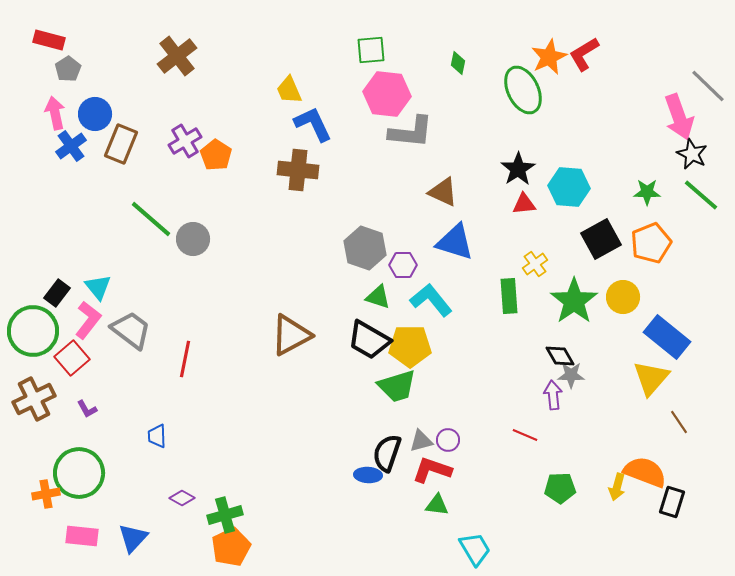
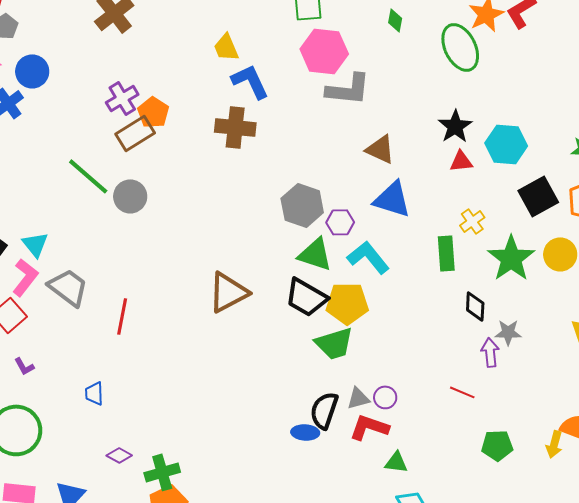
brown rectangle: (121, 144) -> (135, 133), moved, turned 36
green triangle: (378, 297) -> (315, 254), size x1.4
black diamond: (560, 356) -> (475, 306), moved, turned 32
green triangle: (437, 505) -> (396, 462), moved

